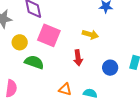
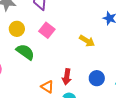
pink square: (49, 35) -> (47, 30), size x0.7
red arrow: (78, 58) -> (67, 77), moved

